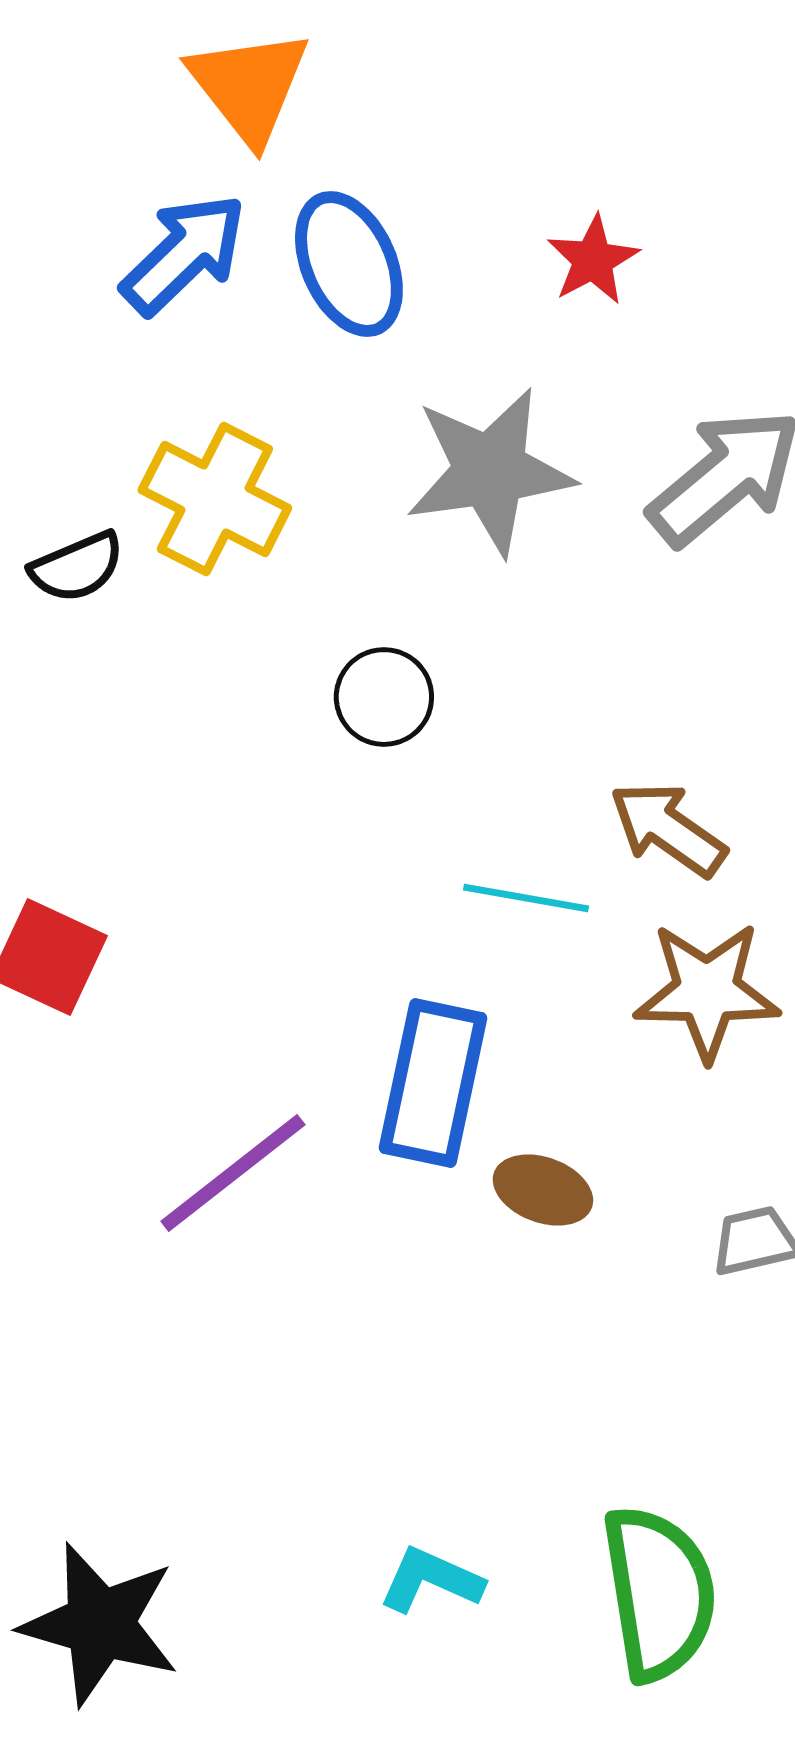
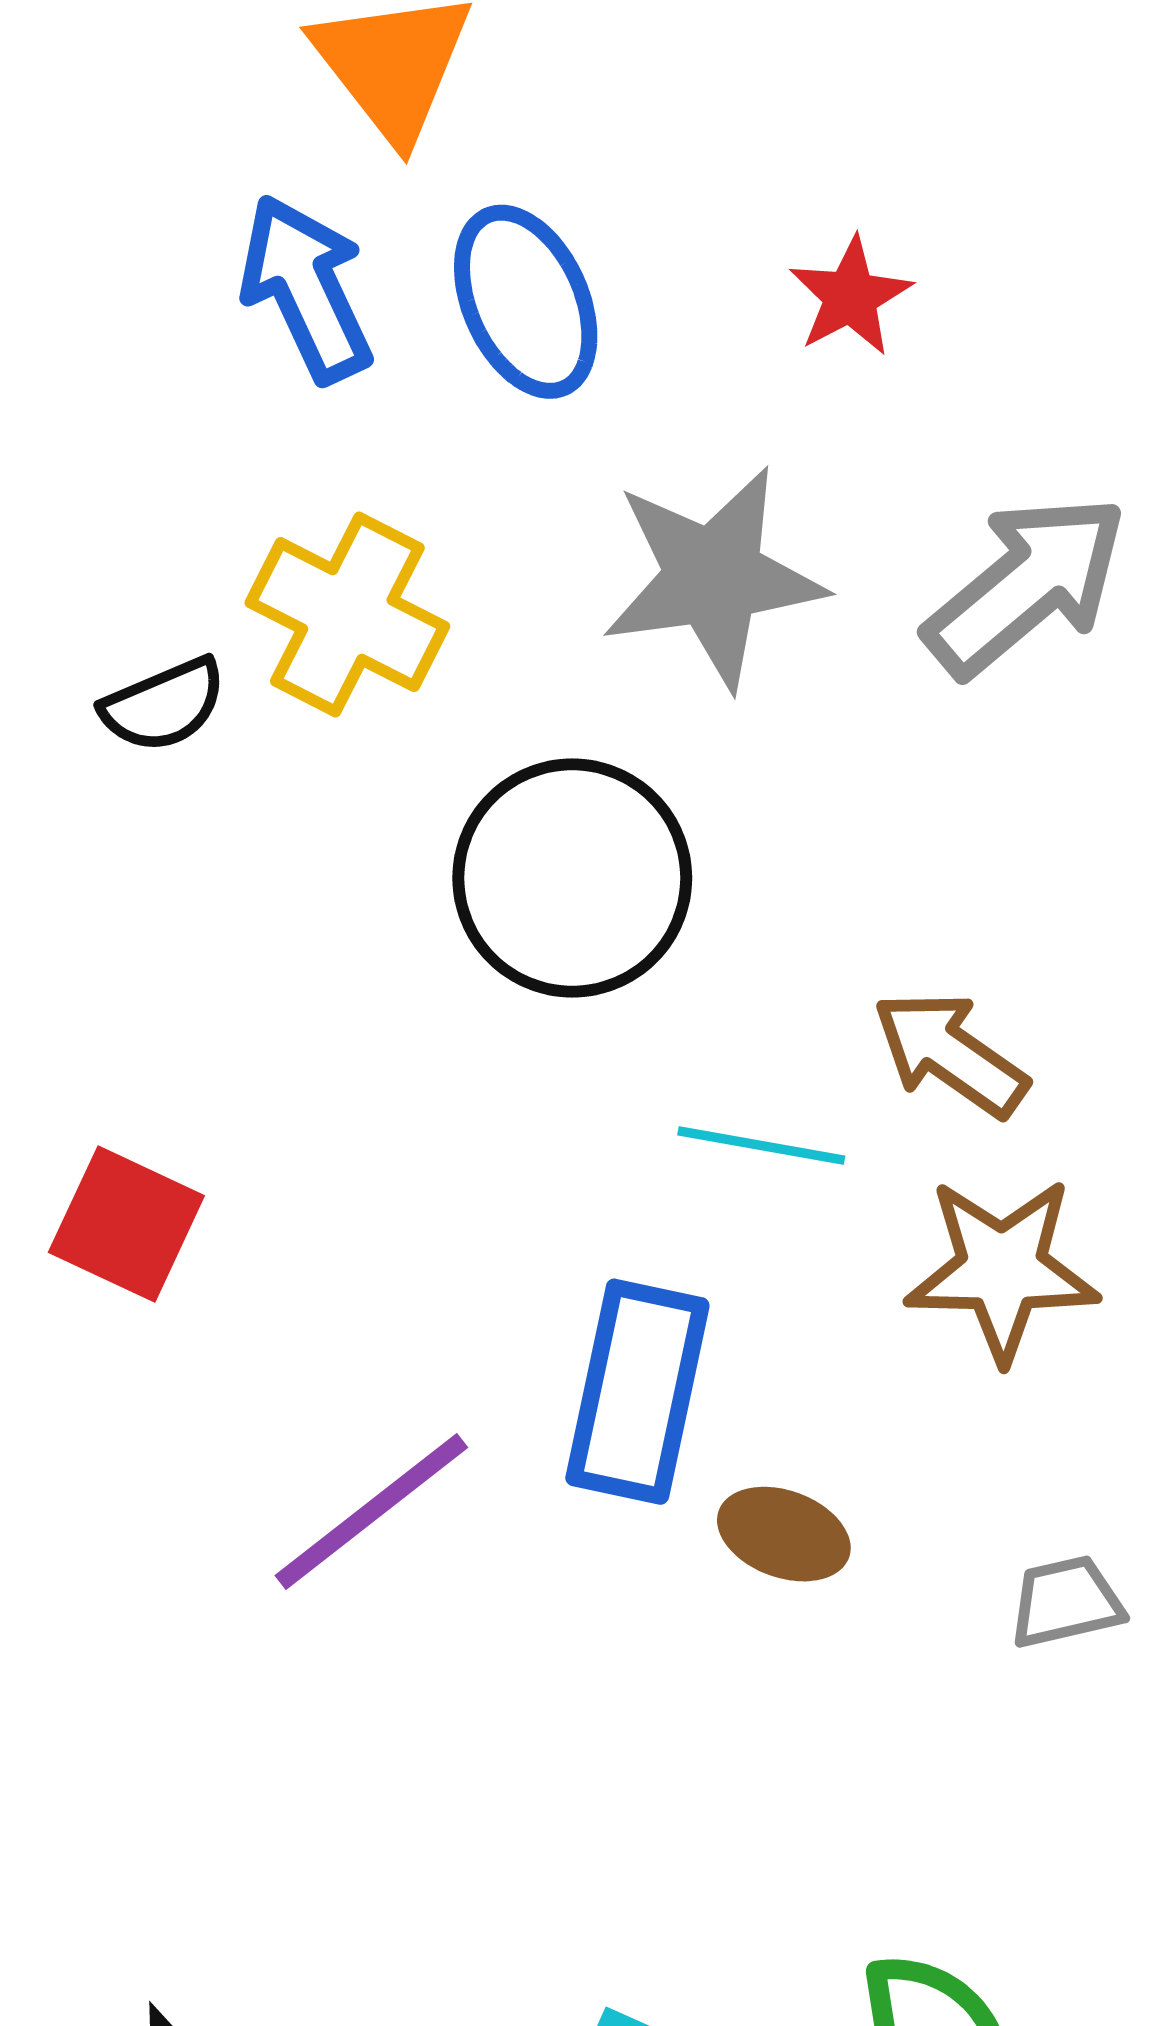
blue arrow: (184, 254) -> (306, 288), turned -71
black circle: (384, 697) -> (572, 878), size x1.8

